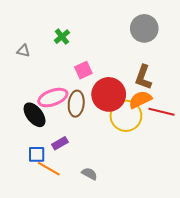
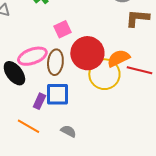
brown L-shape: (143, 77) -> (137, 18), moved, turned 75
purple rectangle: (60, 143) -> (39, 101), turned -35
blue square: (37, 154) -> (57, 94), moved, size x1.4

